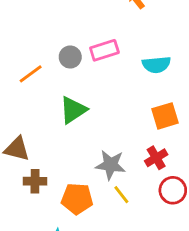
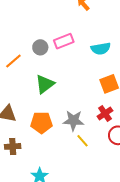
brown cross: (35, 181) -> (13, 146), moved
orange pentagon: (77, 199) -> (41, 123), moved

